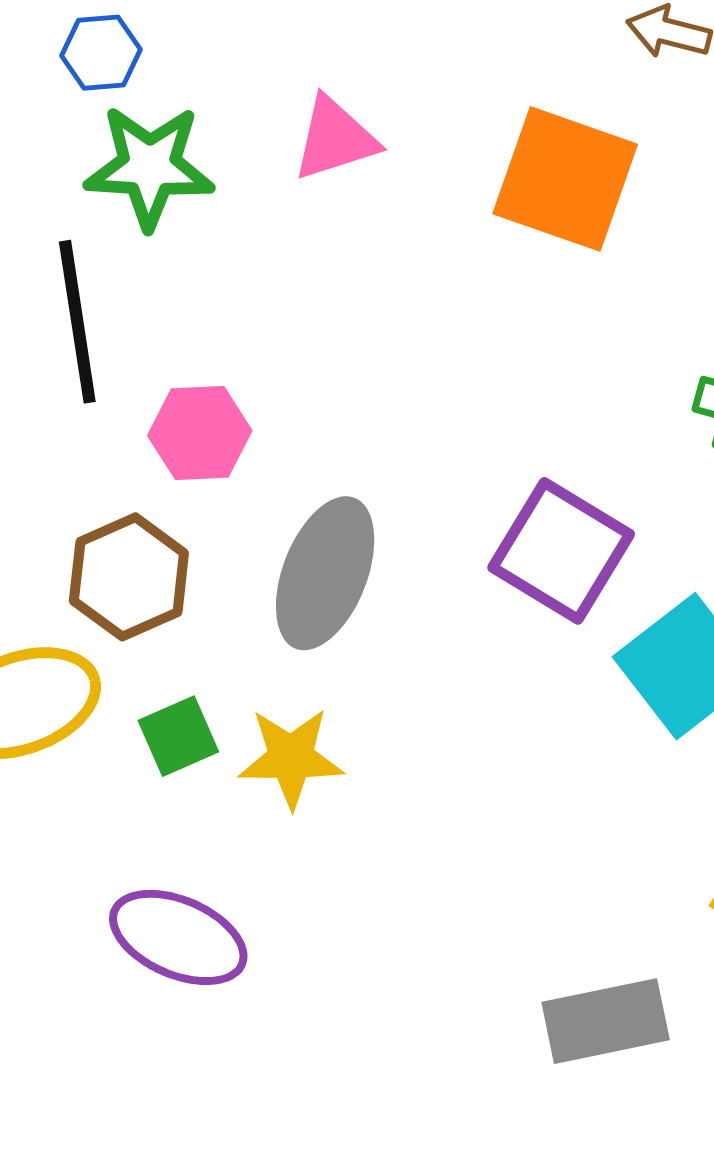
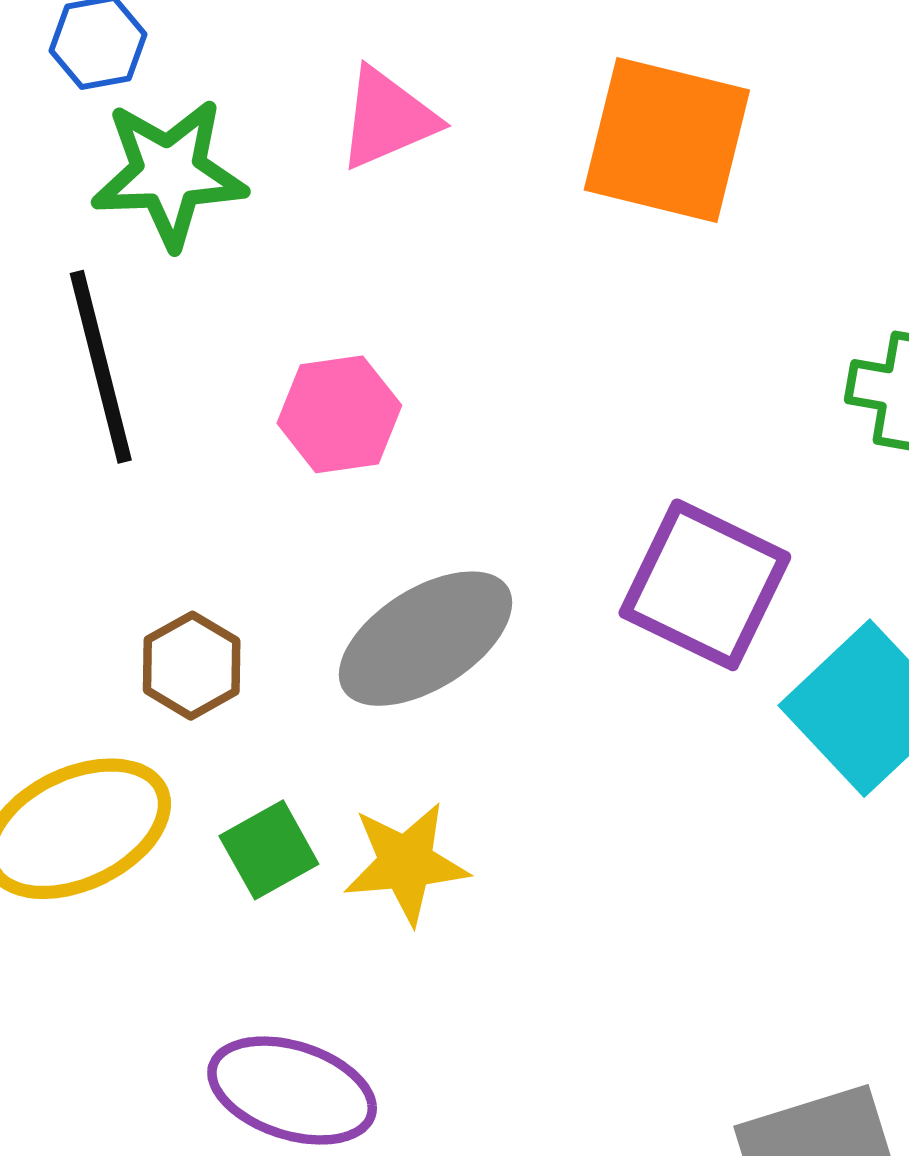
pink hexagon: (200, 433) -> (339, 414), moved
gray ellipse: (325, 573) -> (426, 639), turned 42
brown hexagon: (129, 577) -> (192, 666), size x0.7

